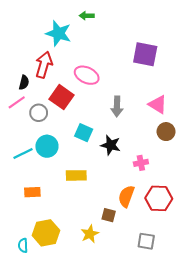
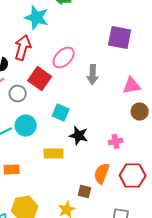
pink ellipse: (87, 75) -> (64, 58), turned -70
pink triangle: (158, 104) -> (132, 86), turned -42
gray arrow: (117, 107) -> (93, 75), moved
black star: (111, 145) -> (79, 136), moved

